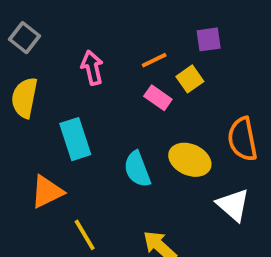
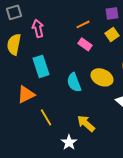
gray square: (24, 38) -> (14, 12), turned 35
pink arrow: (92, 68) -> (38, 28), moved
yellow square: (190, 79) -> (112, 34), moved

